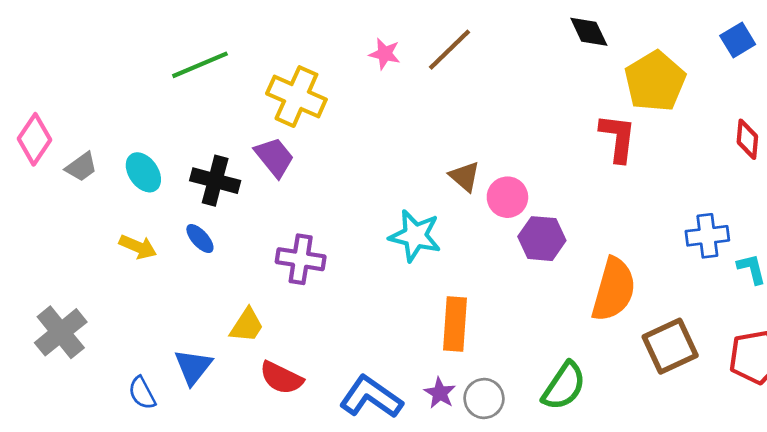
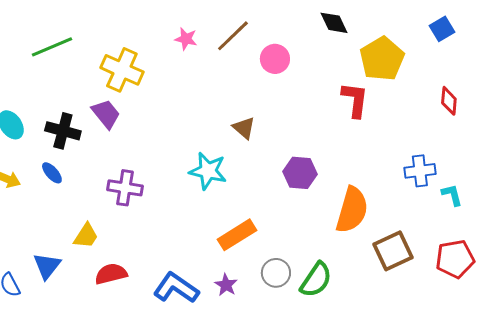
pink circle: (507, 197) -> (275, 59), moved
orange rectangle: (455, 324) -> (237, 235), turned 54
red semicircle: (281, 378) -> (111, 274), turned 140
gray circle: (484, 398) -> (276, 273), moved

